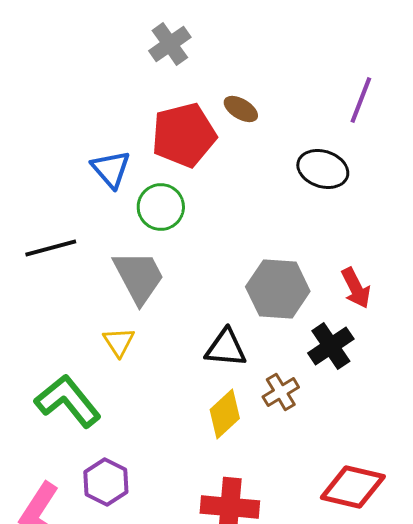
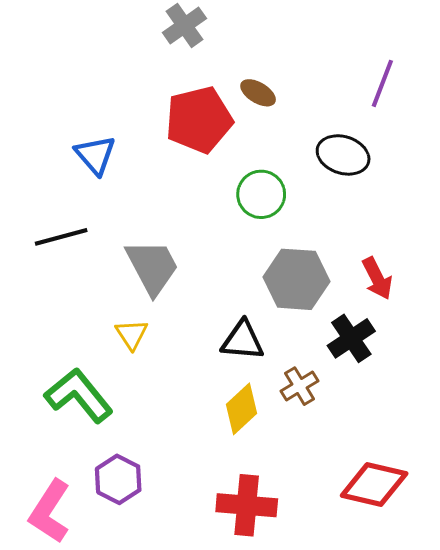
blue triangle: (111, 169) -> (95, 155), moved
green circle: (161, 207) -> (261, 194), moved

